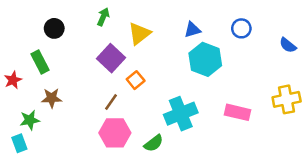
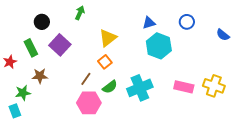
yellow triangle: (139, 34) -> (108, 38), moved
purple square: (111, 58) -> (60, 45), moved
yellow cross: (287, 99) -> (214, 86), moved, turned 30
green semicircle: (154, 143) -> (110, 87), moved

